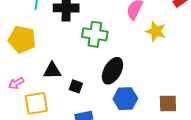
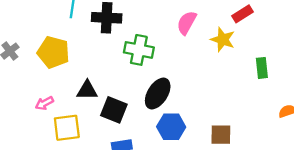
yellow star: (156, 31) -> (223, 40), moved
black square: (76, 86) -> (114, 110), size x1.6

